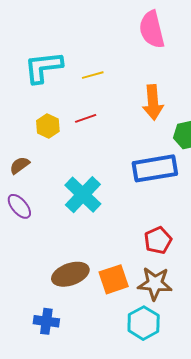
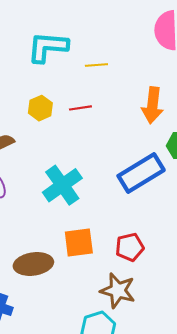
blue rectangle: (155, 168) -> (141, 173), turned -33
orange square: (114, 279) -> (79, 242), moved

